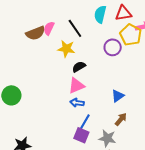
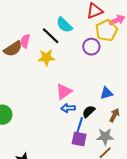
cyan semicircle: (100, 14) -> (64, 25), moved, turned -48
yellow pentagon: (131, 35) -> (106, 31), turned 30
black semicircle: (79, 67) -> (89, 112), moved
blue triangle: (118, 96) -> (106, 93), turned 32

